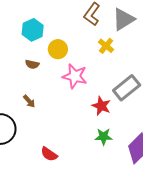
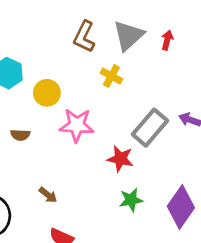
brown semicircle: (32, 64) -> (20, 135), moved
brown arrow: (29, 101) -> (48, 195), moved

